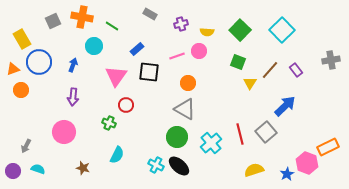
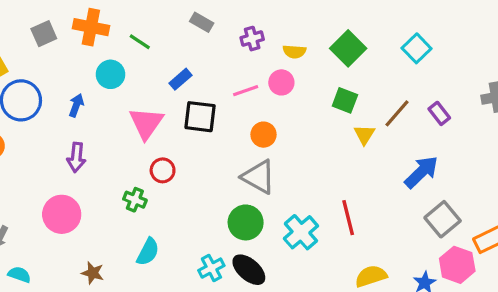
cyan square: (282, 30) -> (417, 48), size x0.7
gray square: (266, 132) -> (443, 219), moved
cyan cross: (156, 165) -> (211, 268), turned 35

